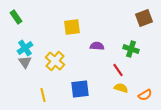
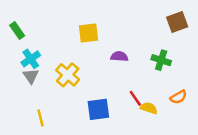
green rectangle: (16, 17) -> (17, 31), moved
red line: (118, 70) -> (135, 98), moved
yellow line: (43, 95) -> (41, 118), moved
orange semicircle: (145, 95) -> (178, 97), moved

